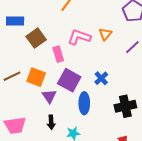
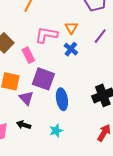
blue cross: (101, 78) -> (71, 49), moved
black arrow: (51, 122) -> (24, 125), moved, turned 120

